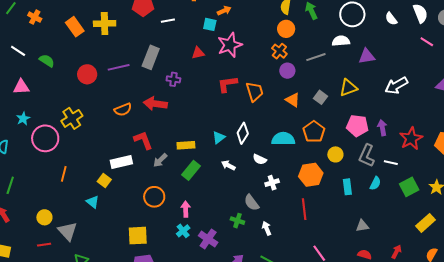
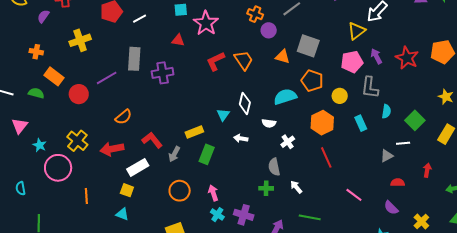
orange cross: (35, 17) -> (36, 52), moved
orange rectangle: (75, 27) -> (54, 76), moved
red triangle: (198, 53) -> (178, 40), turned 40
purple cross: (173, 79) -> (163, 73), size x1.5
pink triangle: (21, 87) -> (20, 126), turned -30
yellow triangle: (348, 88) -> (357, 31), moved
gray square: (320, 97) -> (308, 46), size x1.6
red arrow: (155, 104) -> (112, 149), moved
cyan star: (23, 119) -> (40, 145), moved
white line: (391, 163) -> (403, 143), moved
green square: (409, 187) -> (415, 120), moved
gray semicircle: (252, 203) -> (274, 167), turned 42

